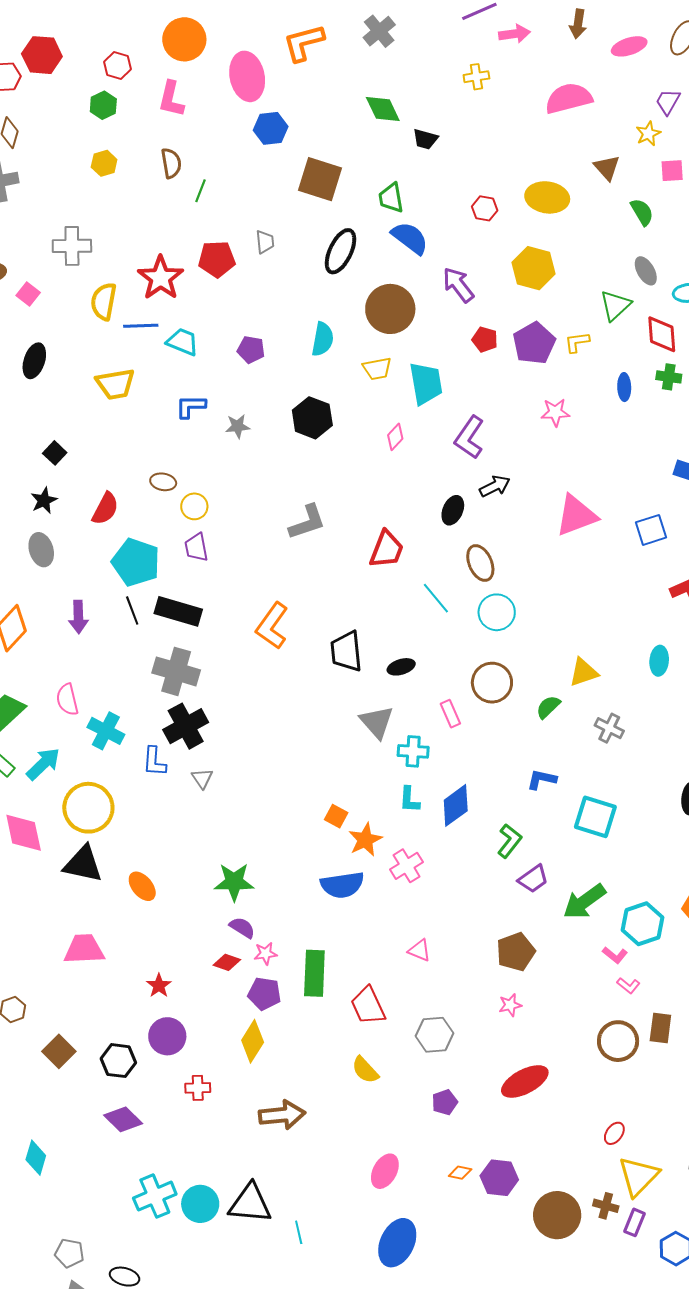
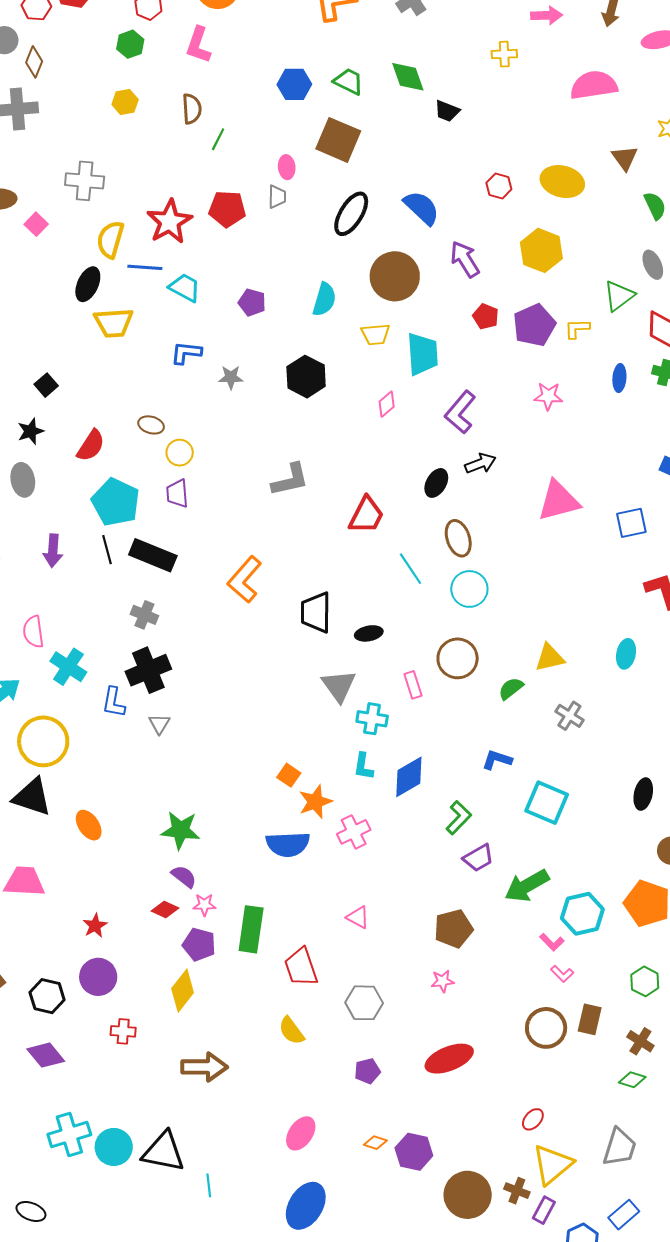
pink ellipse: (247, 76) -> (287, 167), moved, size x0.5
green trapezoid: (391, 198) -> (349, 81), moved, turned 120
black ellipse: (34, 361) -> (88, 284), moved
gray cross: (176, 671) -> (144, 615), size x0.6

